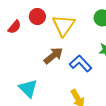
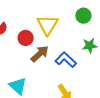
red circle: (37, 16) -> (26, 38), moved

